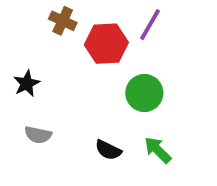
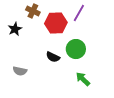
black star: (27, 84) -> (15, 29), moved
black semicircle: (108, 150) -> (53, 57), moved

